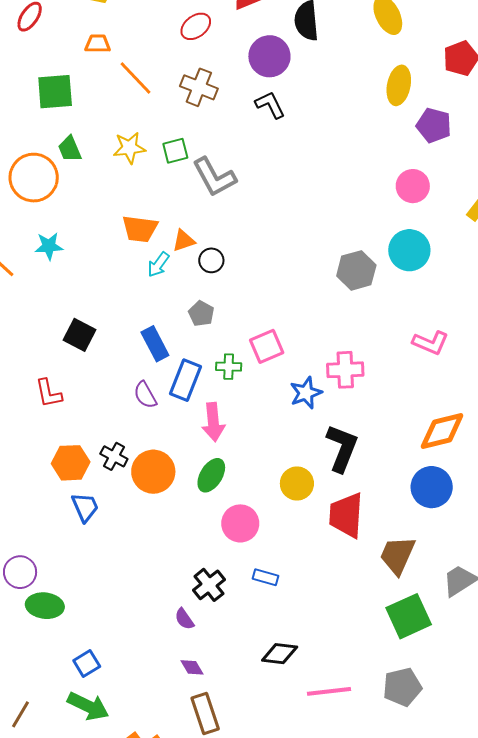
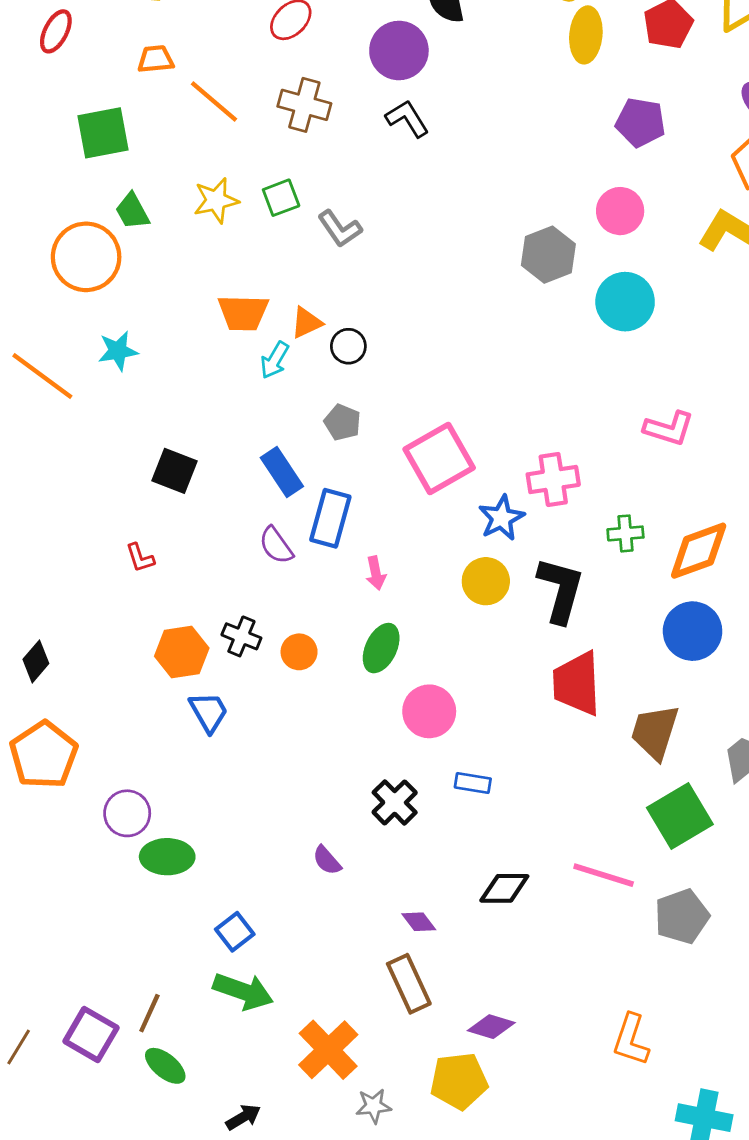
yellow ellipse: (399, 85) -> (586, 35), moved
gray L-shape: (214, 177) -> (340, 229), size x0.7
gray hexagon: (356, 270) -> (548, 255), moved
pink square: (267, 346) -> (439, 459), size x1.4
green cross: (229, 367) -> (625, 533), moved
red L-shape: (49, 393) -> (140, 558), size x0.7
pink arrow: (213, 422) -> (376, 573), size x0.6
orange circle: (153, 472) -> (299, 652), size x0.6
yellow circle: (297, 484) -> (486, 581), moved
purple semicircle: (184, 619) -> (327, 860), moved
purple diamond: (192, 667) -> (419, 922), moved
pink line: (329, 691) -> (604, 875), moved, turned 30

